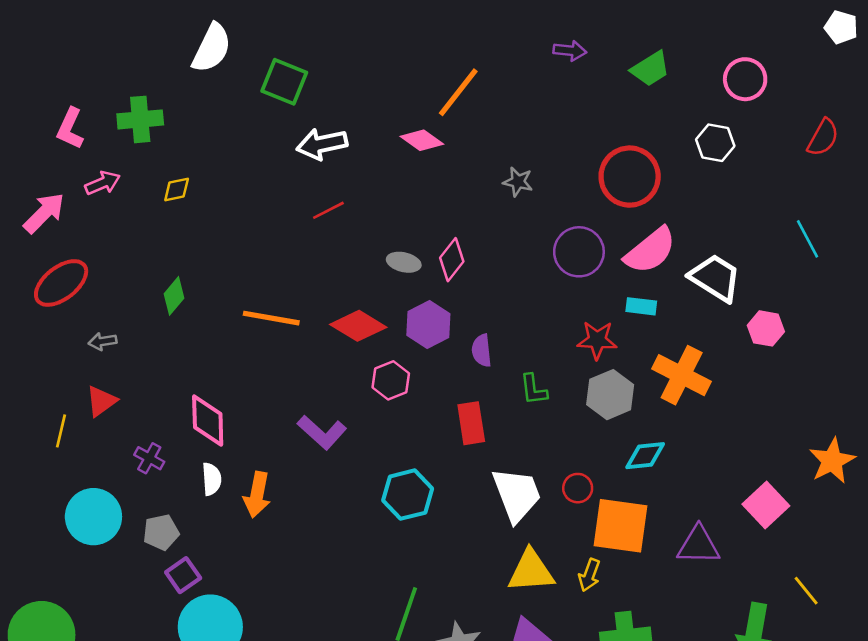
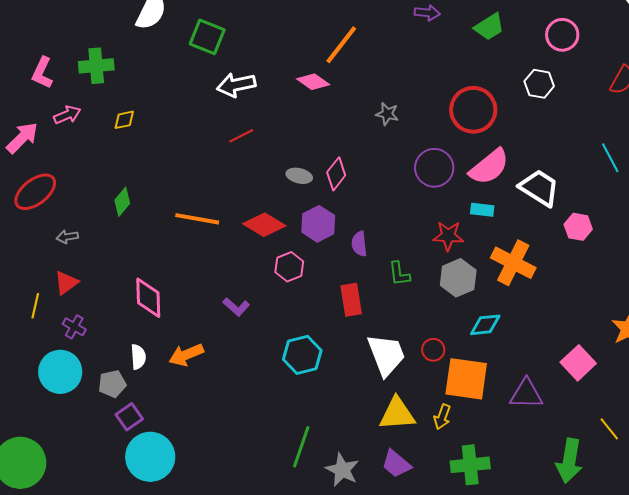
purple L-shape: (322, 432) -> (236, 307), size x0.7
purple cross: (149, 458) -> (74, 327), moved
white semicircle: (212, 479) -> (138, 357), moved
orange arrow: (257, 495) -> (186, 355), turned 56

